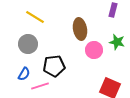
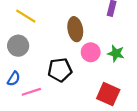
green star: (117, 42) -> (116, 53), moved
black pentagon: (54, 66) -> (60, 70), moved

